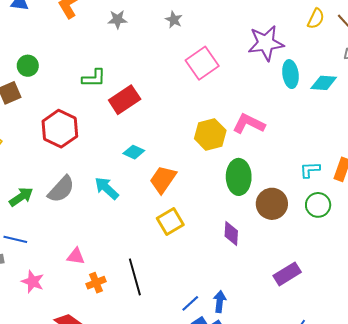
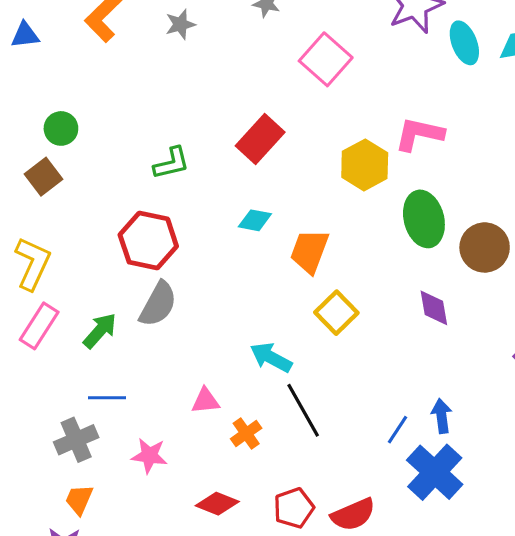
green L-shape: (94, 78) -> (171, 163), moved
red rectangle: (125, 100) -> (260, 139), moved
red hexagon: (60, 129) -> (148, 241), moved
cyan arrow: (107, 188) -> (271, 357), moved

